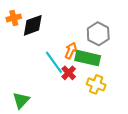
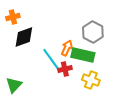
black diamond: (33, 25) -> (24, 37), moved
red cross: (69, 73) -> (65, 69), turned 32
green triangle: (21, 100) -> (14, 85), moved

